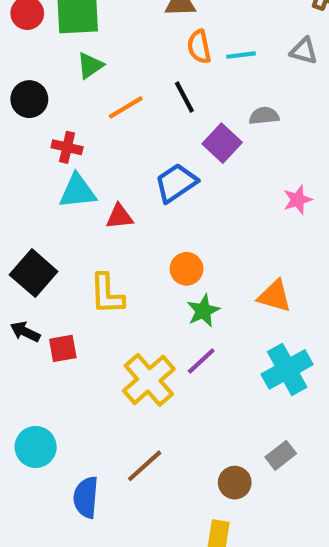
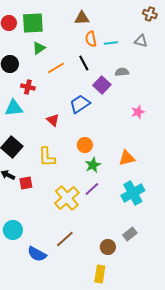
cyan triangle: (78, 191) -> (14, 108), moved
red triangle: (119, 216) -> (53, 120), turned 48
orange triangle: (275, 296) -> (127, 158), turned -30
blue semicircle: (86, 497) -> (37, 254), turned -66

